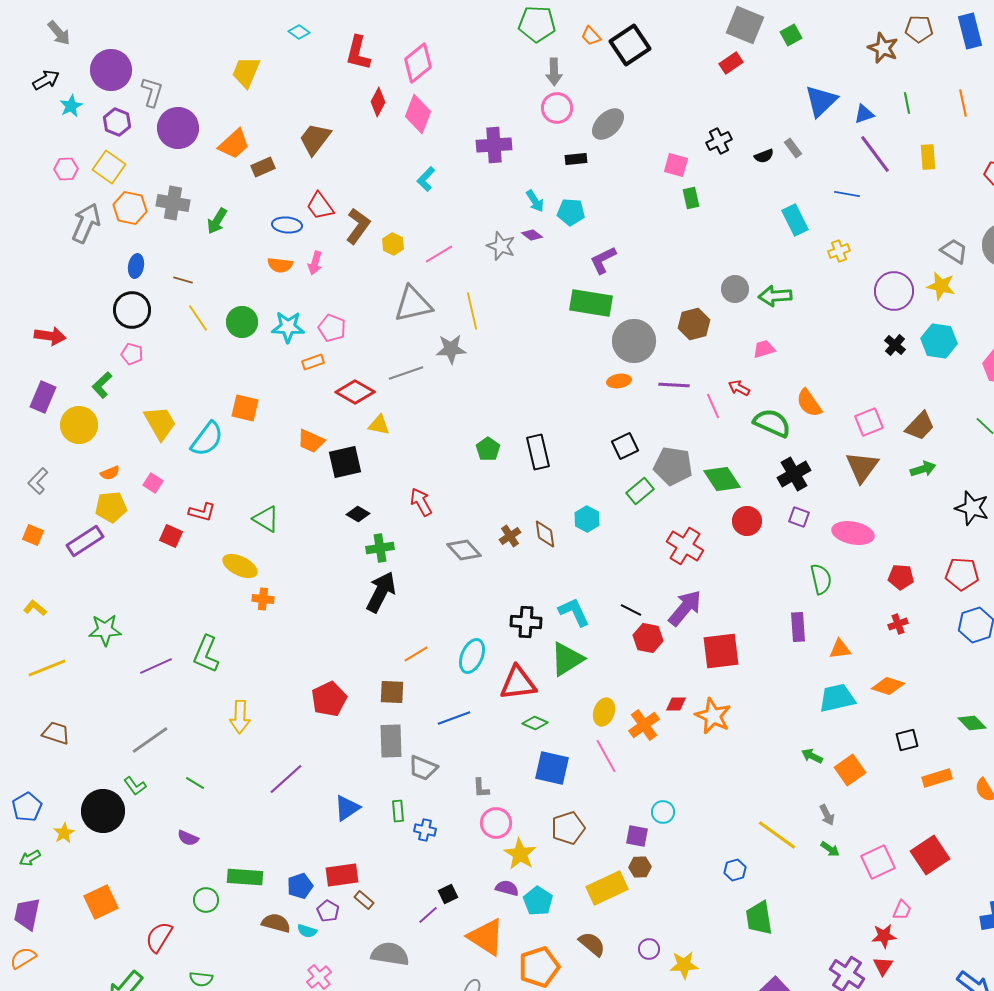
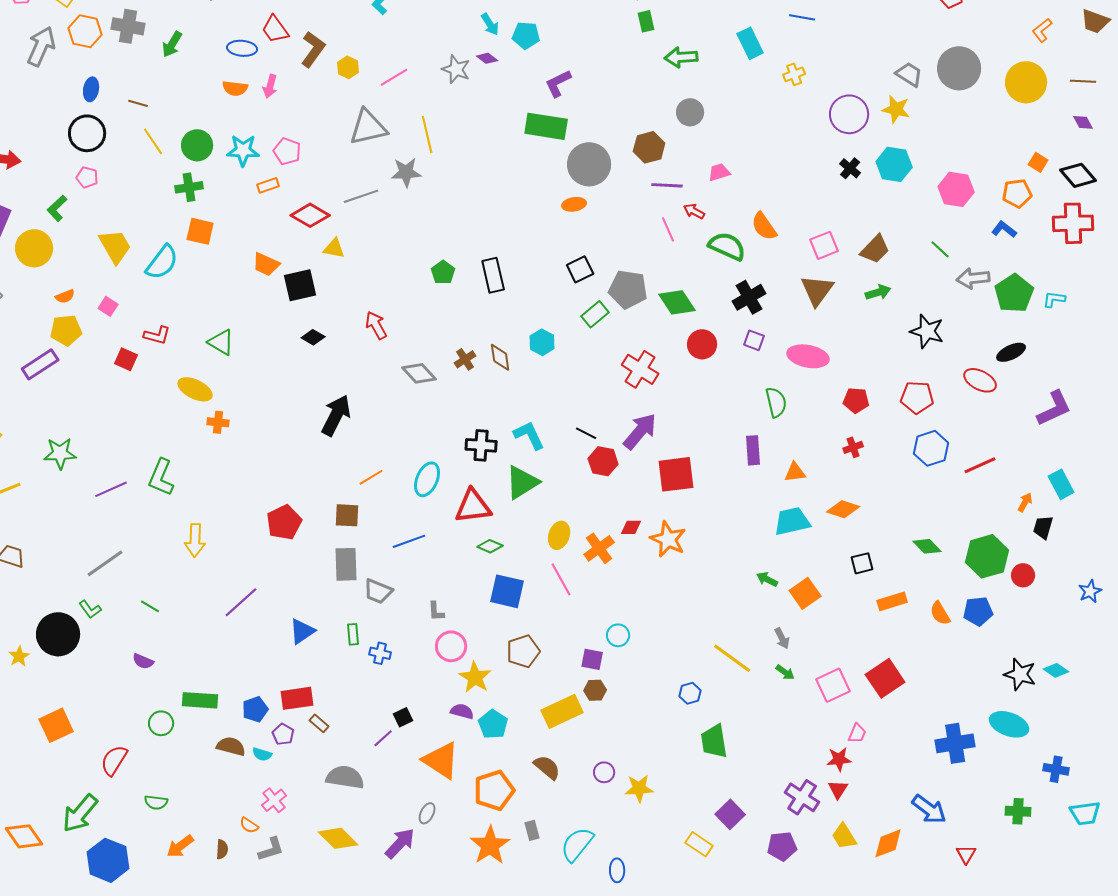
green arrow: (775, 296) -> (681, 57), moved
purple line: (674, 385) -> (667, 185), moved
green cross: (380, 548) -> (189, 187), moved

